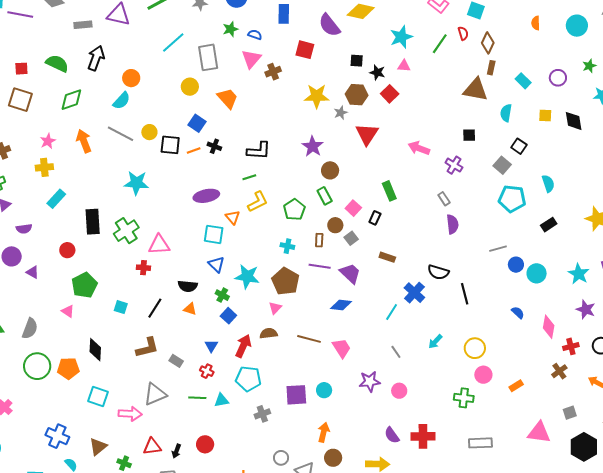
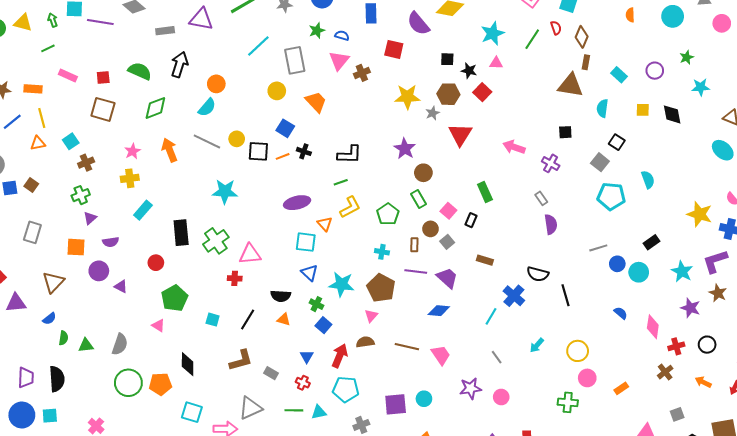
black rectangle: (549, 225) -> (651, 242), moved

